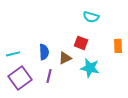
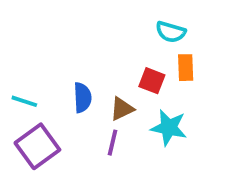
orange rectangle: (118, 46) -> (186, 68), moved
cyan line: (13, 54) -> (24, 101), turned 32
purple line: (49, 76) -> (112, 143), moved

